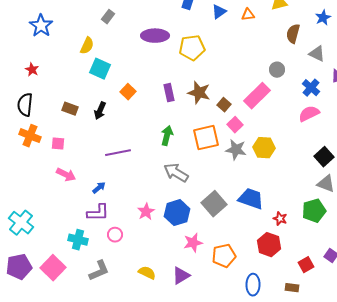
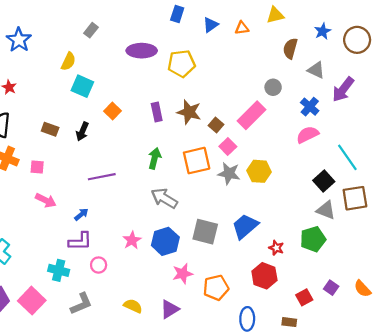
blue trapezoid: (251, 199) -> (245, 226), turned -60
gray square: (214, 204) -> (205, 232), turned -35

